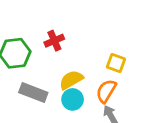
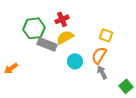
yellow semicircle: (71, 80) -> (65, 37), moved
gray rectangle: (33, 92) -> (47, 44), moved

